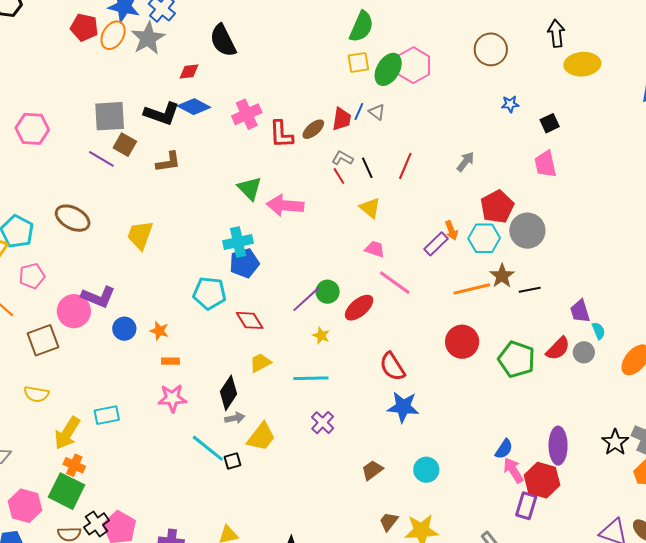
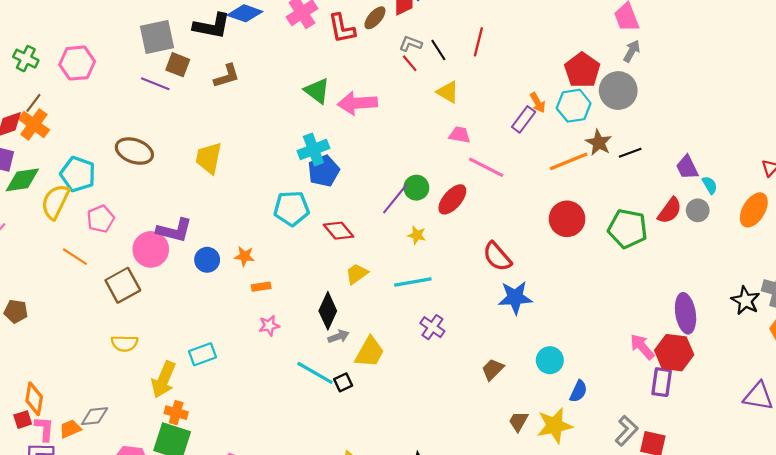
gray arrow: (465, 162) -> (632, 51), moved
pink star: (172, 398) -> (269, 326), size x0.7
blue semicircle: (504, 449) -> (578, 391), moved

